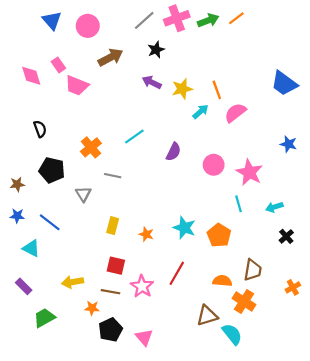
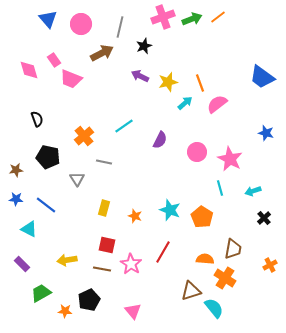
gray line: (144, 20) -> (120, 27), moved, turned -35
orange star: (92, 308) -> (65, 311), moved
black pentagon: (111, 330) -> (89, 300), moved

